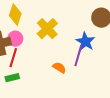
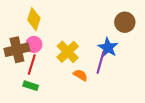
yellow cross: (47, 29) -> (68, 52), moved
green rectangle: (12, 78) -> (31, 86), turned 32

